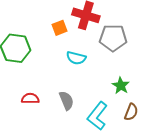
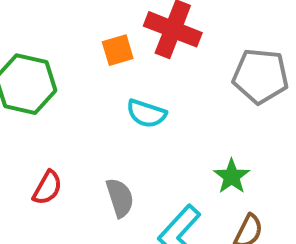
gray pentagon: (113, 38) -> (261, 76), moved
red semicircle: (30, 99) -> (47, 188), turned 114

